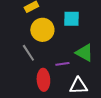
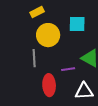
gray line: (28, 53) -> (34, 58), turned 30

